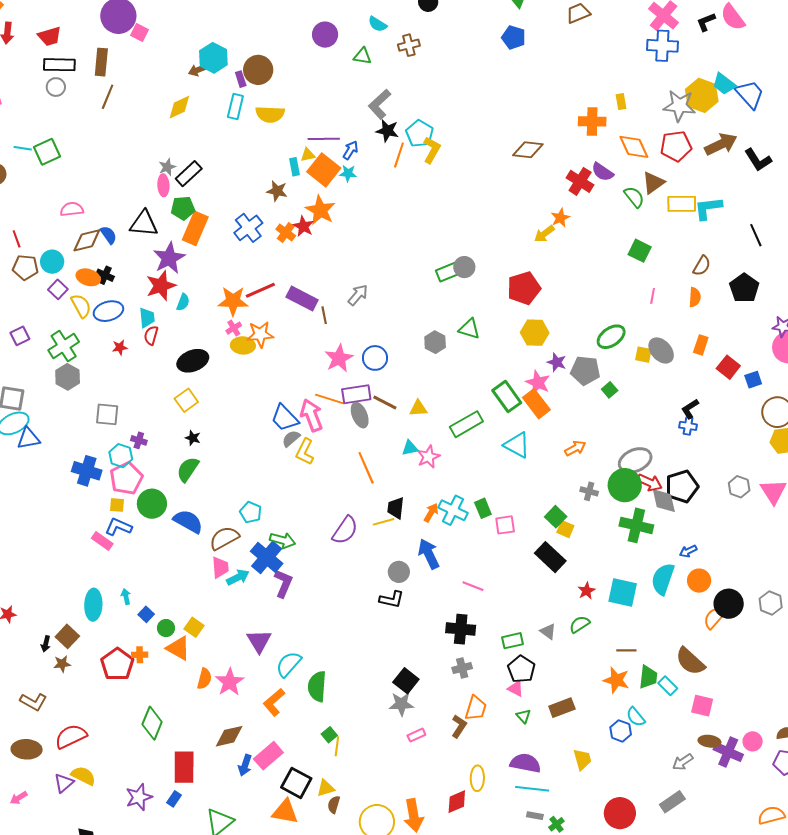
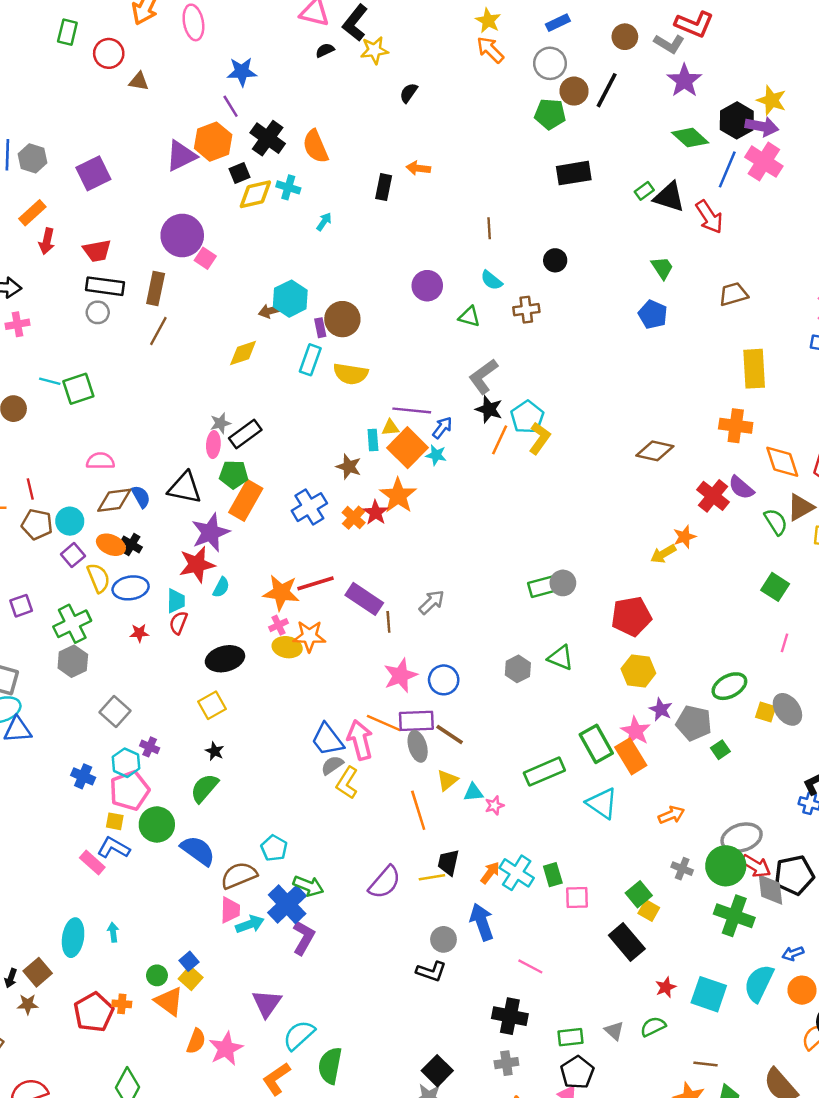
yellow rectangle: (621, 102) -> (754, 369), moved, size x2.0
yellow triangle: (418, 408) -> (447, 780), moved, turned -42
gray square: (107, 414) -> (115, 711), turned 30
pink star: (428, 457) -> (494, 805), size x0.7
blue cross: (87, 471) -> (83, 776), size x0.7
blue square: (146, 614) -> (189, 961), moved

